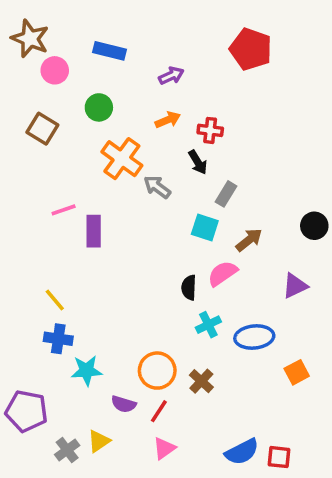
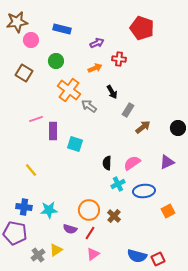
brown star: (30, 39) -> (17, 22), turned -30
red cross: (210, 130) -> (119, 59), moved
cyan square: (205, 228) -> (75, 144), moved
brown arrow: (249, 240) -> (143, 127), moved
pink semicircle: (222, 273) -> (132, 163), moved
blue cross: (58, 339) -> (24, 207), moved
blue semicircle: (242, 452) -> (137, 256), turned 42
red square: (279, 457) -> (158, 259), turned -32

